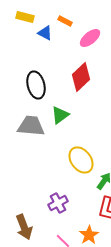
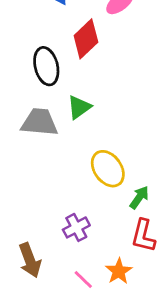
red diamond: (81, 77) -> (86, 39), moved

